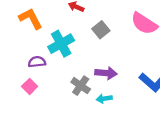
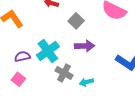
cyan cross: (61, 44) -> (48, 51), moved
purple arrow: (106, 73) -> (85, 46), moved

